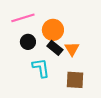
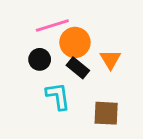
pink line: (23, 18) -> (52, 25), moved
orange triangle: (72, 49) -> (110, 59), moved

